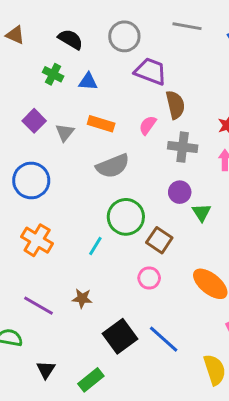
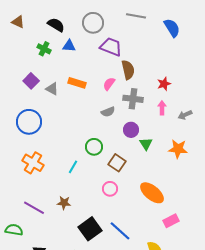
blue triangle: (88, 82) -> (69, 46), moved
gray triangle: (65, 132) -> (52, 89), turned -40
gray semicircle: (113, 166) -> (108, 112), moved, size x0.6
green circle: (126, 217) -> (94, 147), size x0.7

